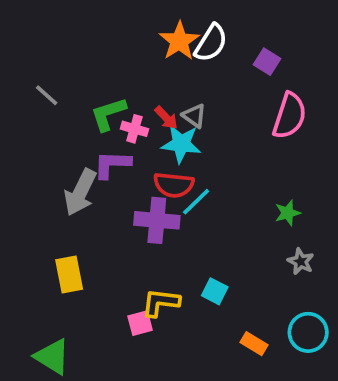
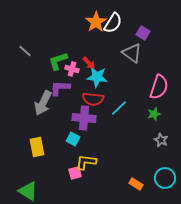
gray triangle: (194, 116) -> (132, 53), moved, size x1.5
pink semicircle: (289, 116) -> (159, 87), moved
cyan line: (196, 202) -> (119, 108), moved
cyan square: (215, 291) -> (73, 139), moved

